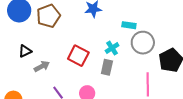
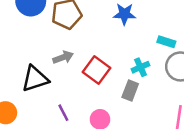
black triangle: (25, 51) -> (35, 79), moved, size x1.6
gray arrow: (42, 66) -> (63, 57), moved

